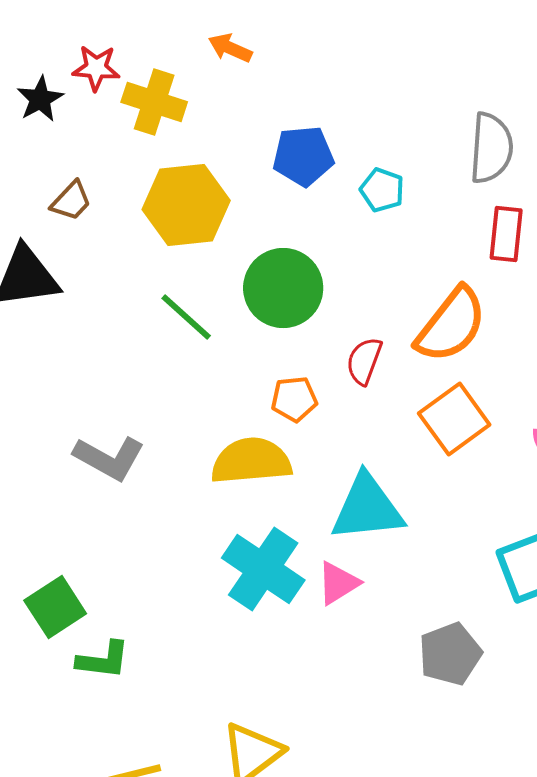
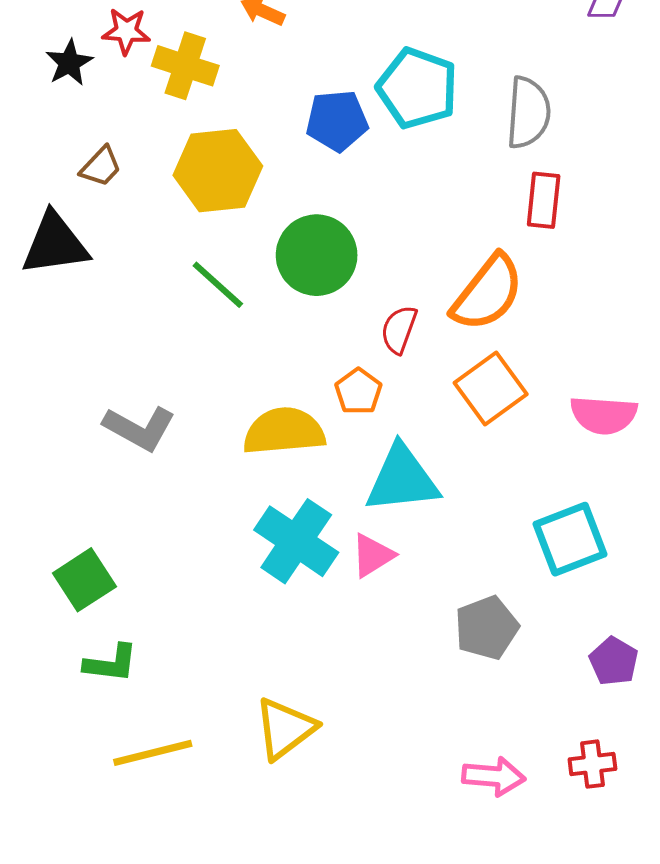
cyan pentagon: (382, 190) -> (417, 88), moved, size x1.8
orange pentagon: (294, 399) -> (358, 392), moved, turned -30
green L-shape: (103, 660) -> (111, 663), moved

